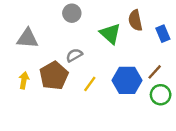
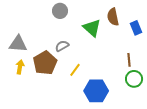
gray triangle: (27, 38) -> (18, 44), moved
brown line: (155, 72) -> (129, 60), turned -48
blue hexagon: (127, 80) -> (96, 91), moved

